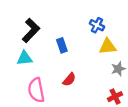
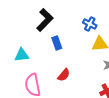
black L-shape: (31, 31) -> (45, 20), moved

